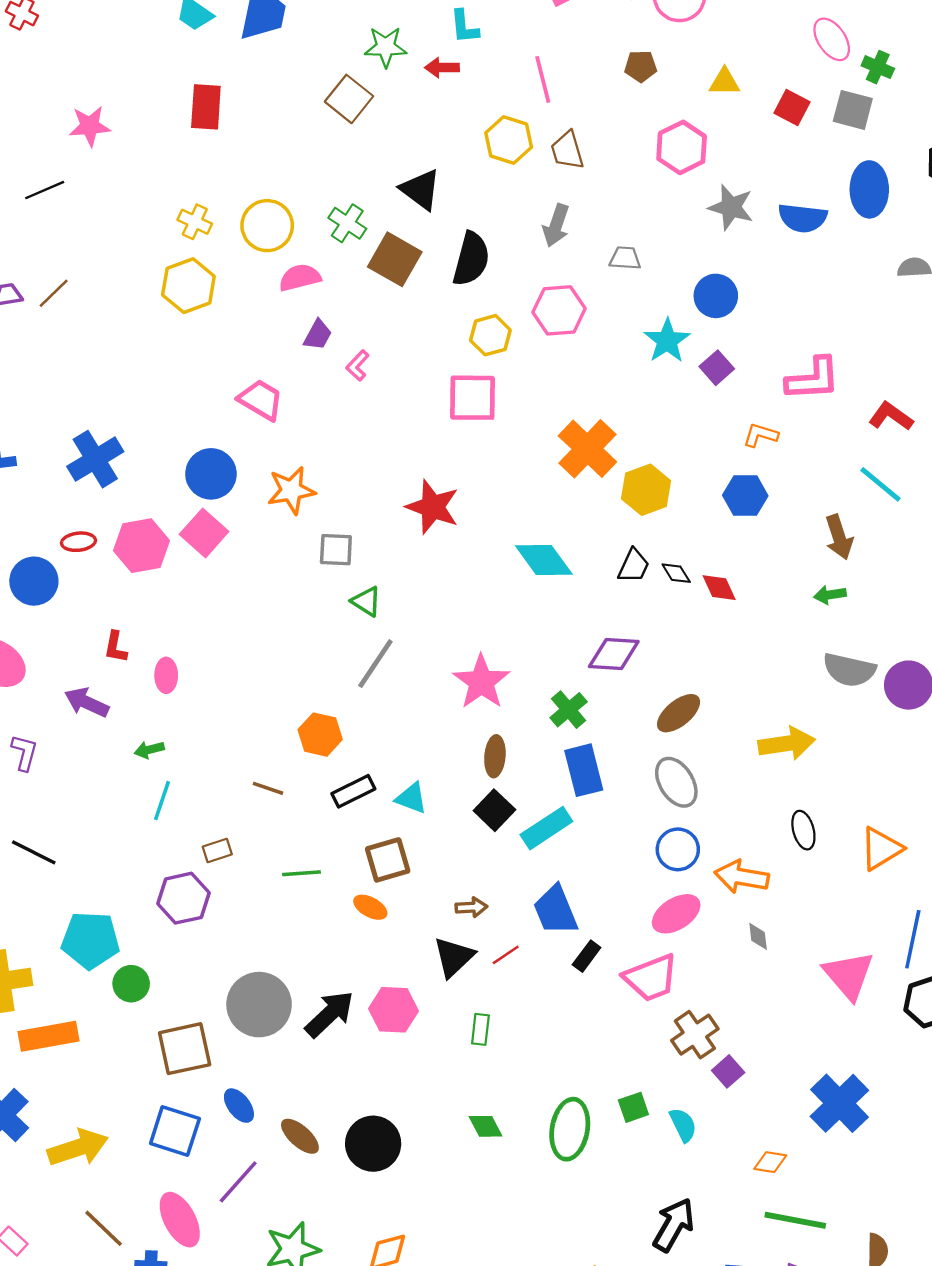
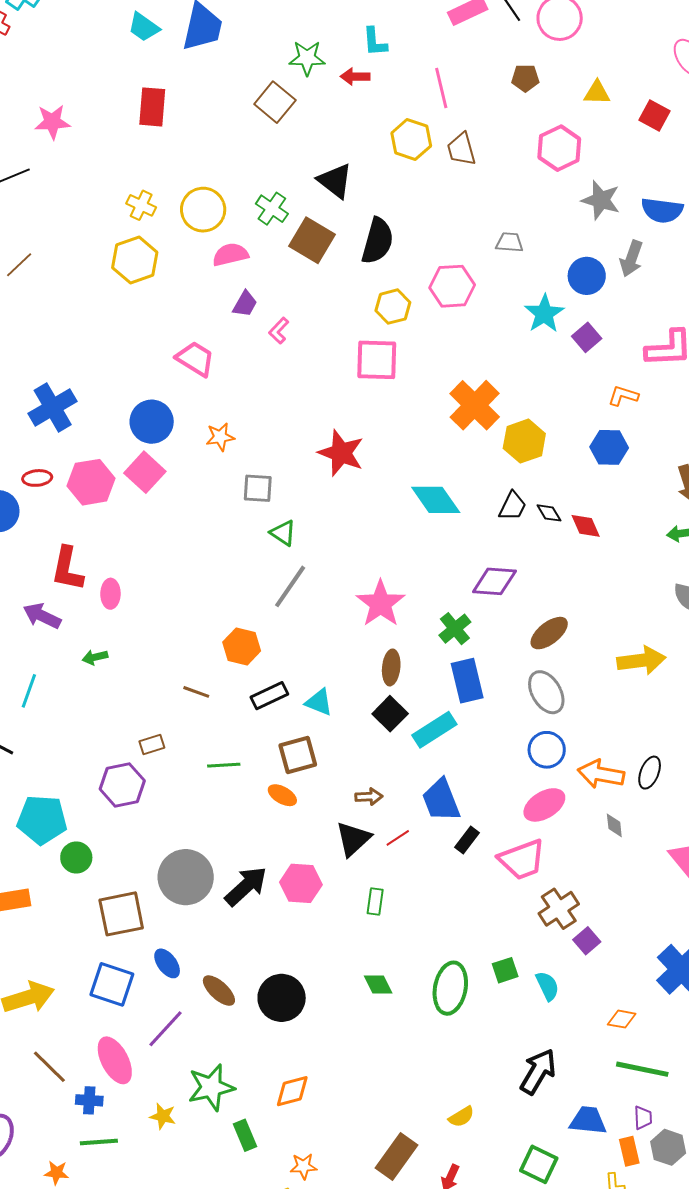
gray arrow: (556, 225) -> (631, 259), moved
orange star: (291, 490) -> (220, 437), size x0.7
red L-shape: (115, 647) -> (67, 569), size x1.6
cyan line: (162, 801) -> (29, 691), moved
black ellipse: (803, 830) -> (650, 773), moved, turned 36

